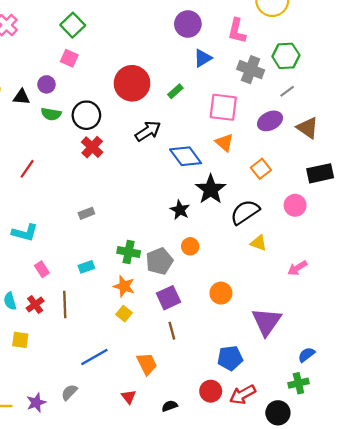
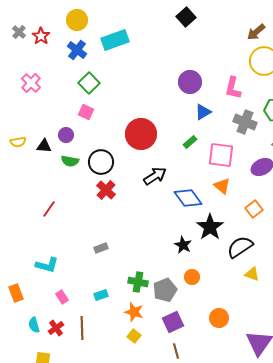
green rectangle: (175, 91) -> (190, 142), moved

